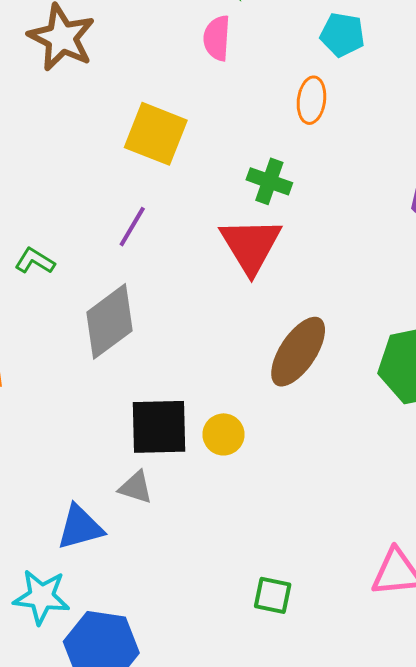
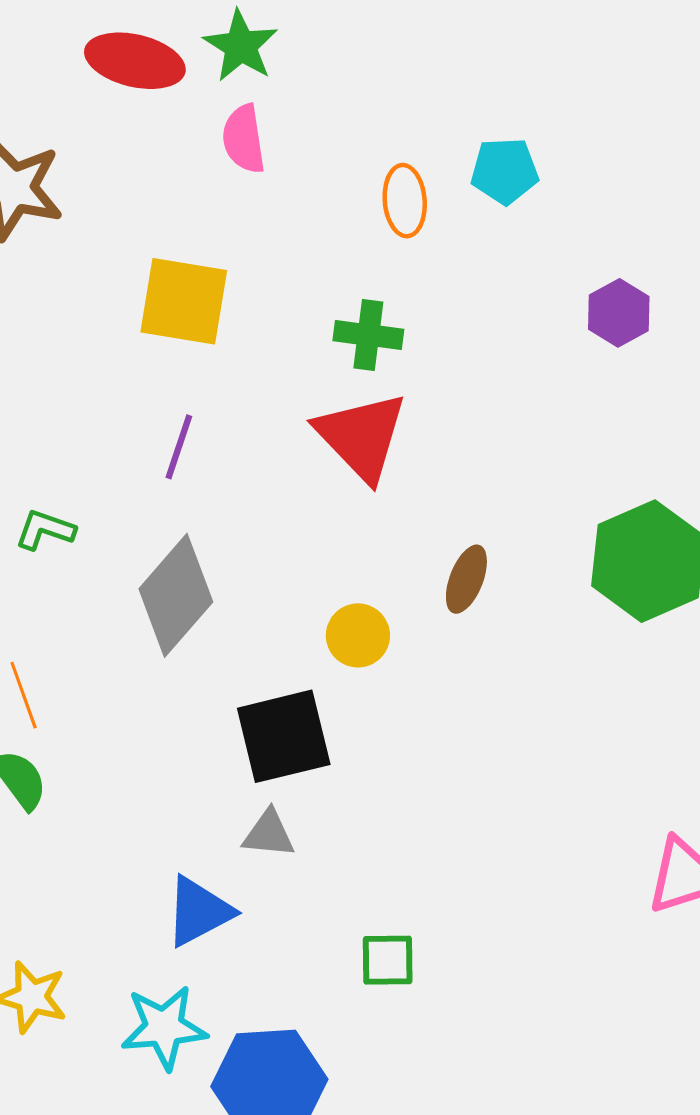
cyan pentagon: (342, 35) -> (505, 171), moved
brown ellipse: (298, 352) -> (466, 579), size x0.6
yellow circle: (224, 434) -> (358, 635), moved
green square: (273, 595) -> (388, 960), moved

